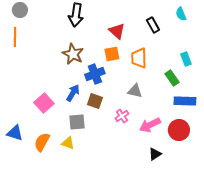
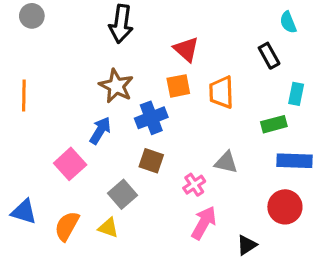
black rectangle: (153, 25) -> (269, 56), moved
orange line: (15, 37) -> (24, 95), moved
cyan rectangle: (186, 59) -> (296, 94), turned 32
green rectangle: (172, 78) -> (274, 124), turned -70
gray triangle: (135, 91) -> (226, 162), moved
blue arrow: (73, 93) -> (100, 131), moved
gray square: (77, 122) -> (123, 194), turned -36
pink arrow: (150, 125) -> (204, 223), moved, turned 145

